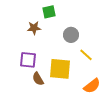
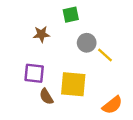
green square: (49, 12) -> (71, 15), moved
yellow line: (86, 55) -> (105, 55), moved

